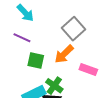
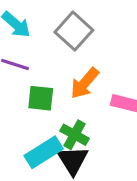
gray square: (74, 29) -> (74, 31), moved

